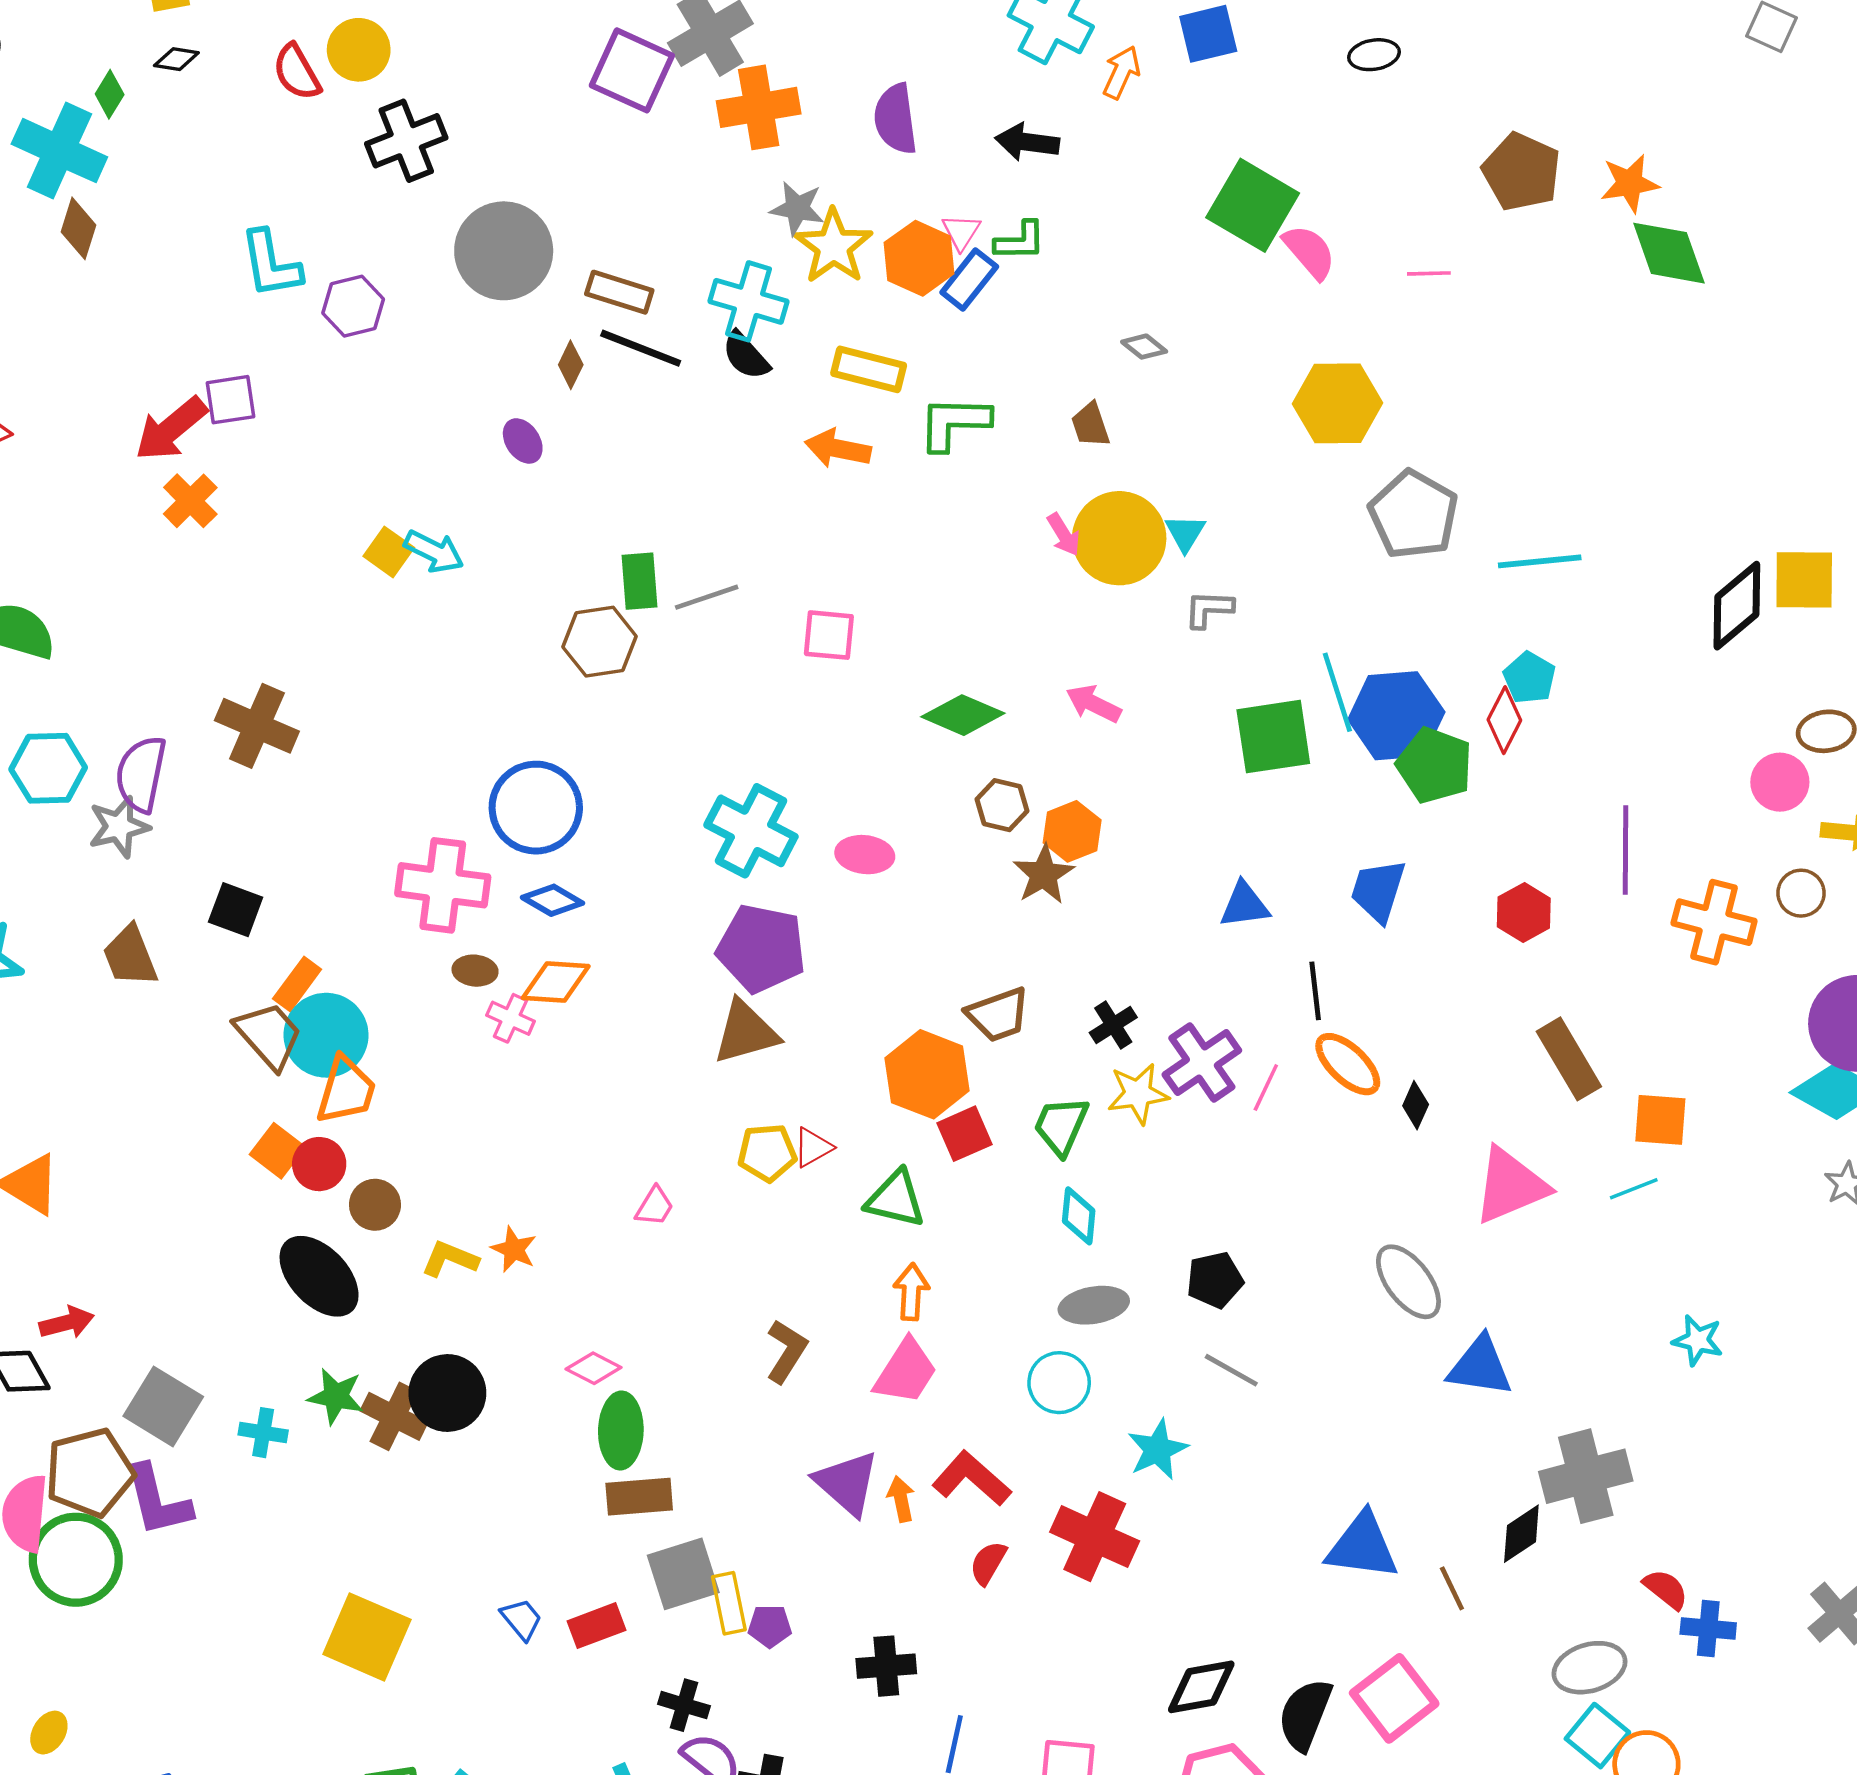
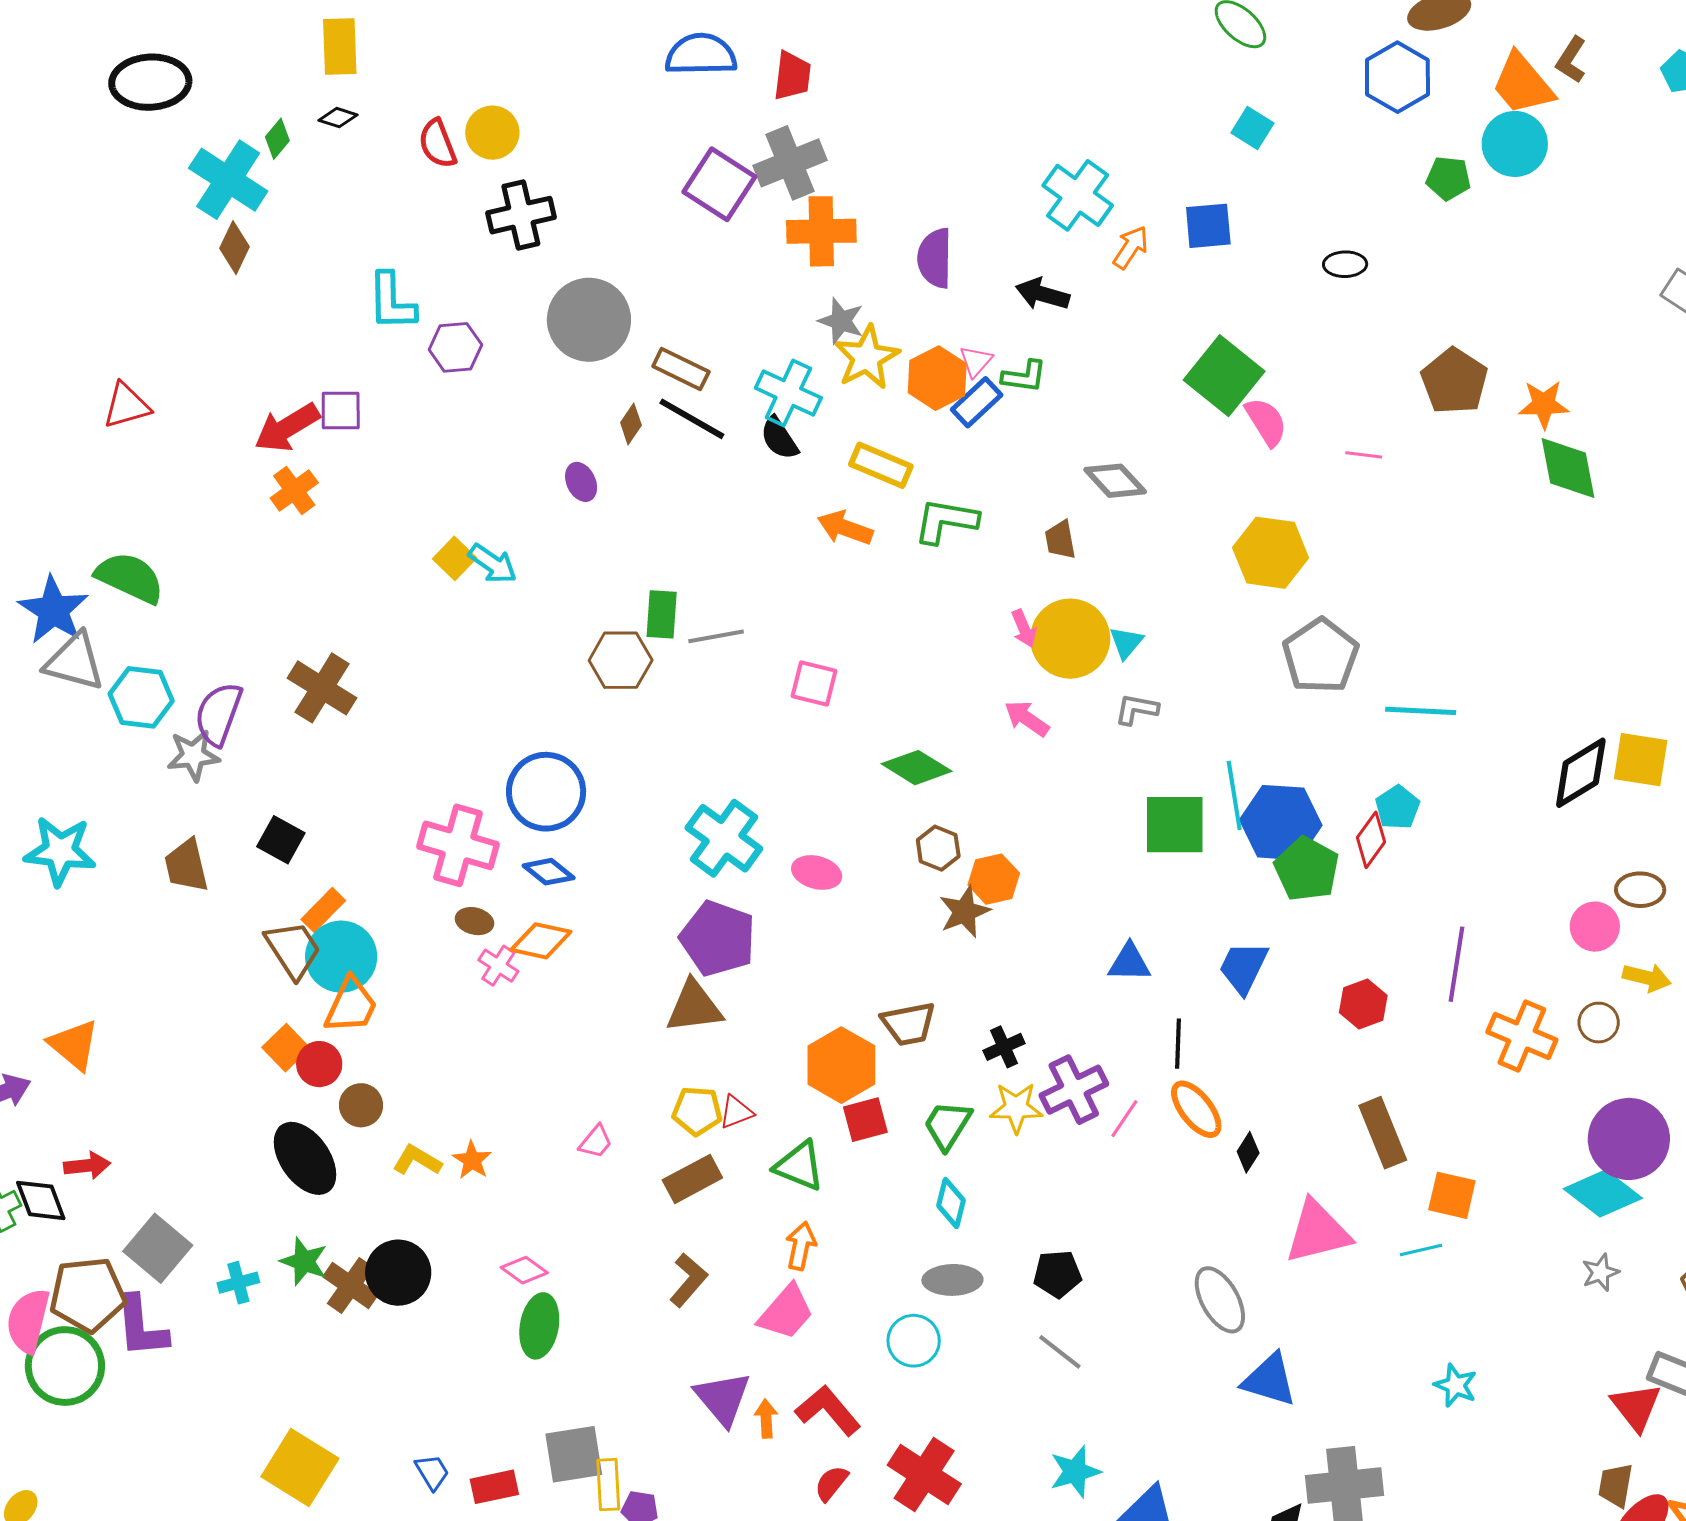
gray diamond: (1144, 347) -> (1115, 481), size x1.6
pink arrow: (1093, 704) -> (1027, 718), moved
cyan cross: (263, 1433) -> (238, 1283), turned -33
cyan star: (1158, 1450) -> (1075, 1472), moved
brown rectangle: (639, 1497) -> (692, 1179), moved, turned -32

